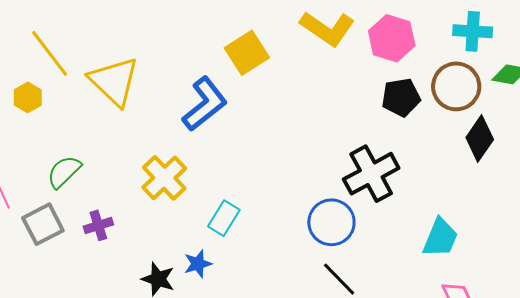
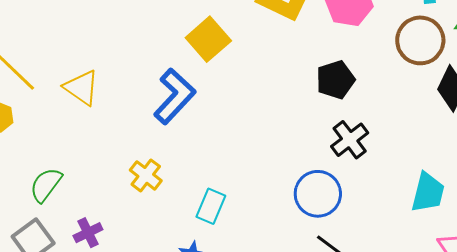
yellow triangle: (114, 81) -> (81, 88), size x0.7
black pentagon: (401, 97) -> (335, 80), moved
black cross: (371, 174) -> (350, 140), size x0.7
yellow cross: (164, 178) -> (146, 175), size x0.7

